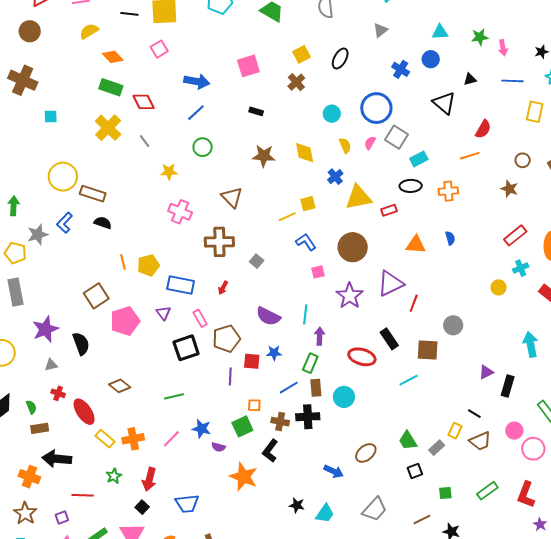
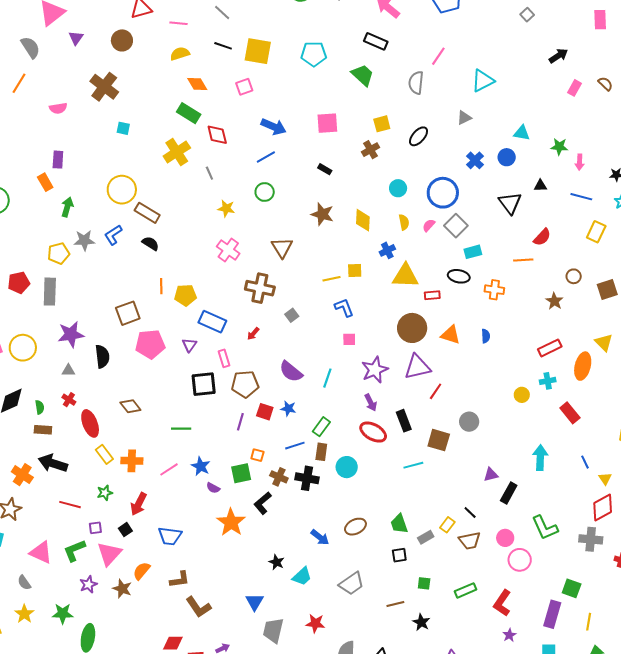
brown circle: (353, 247) -> (412, 328), moved
yellow pentagon: (15, 253) -> (59, 253), turned 30
purple arrow: (320, 336) -> (371, 403), moved, turned 138
purple square: (62, 518) -> (95, 528), moved

